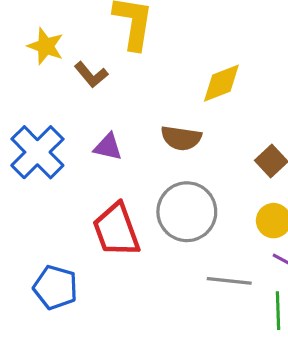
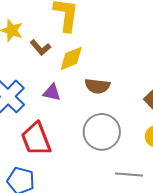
yellow diamond: (221, 83) -> (71, 58), moved
red trapezoid: (116, 230) -> (36, 139), moved

